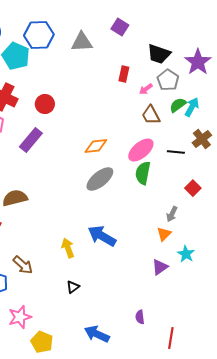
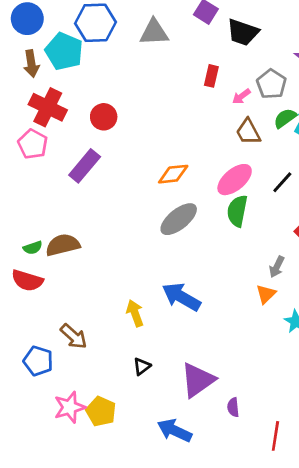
black trapezoid: (159, 54) -> (243, 32), moved
black line: (176, 152) -> (282, 182), turned -54
purple triangle: (160, 267) -> (198, 380), moved, size x1.6
yellow pentagon: (42, 342) -> (101, 411), moved

